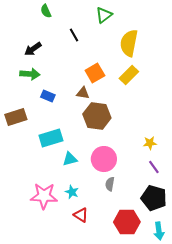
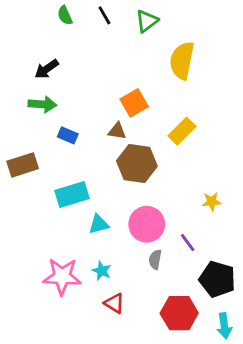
black line: (74, 35) -> (104, 15), moved
yellow rectangle: (129, 75) -> (182, 131), moved
purple line: (154, 167) -> (188, 243), moved

